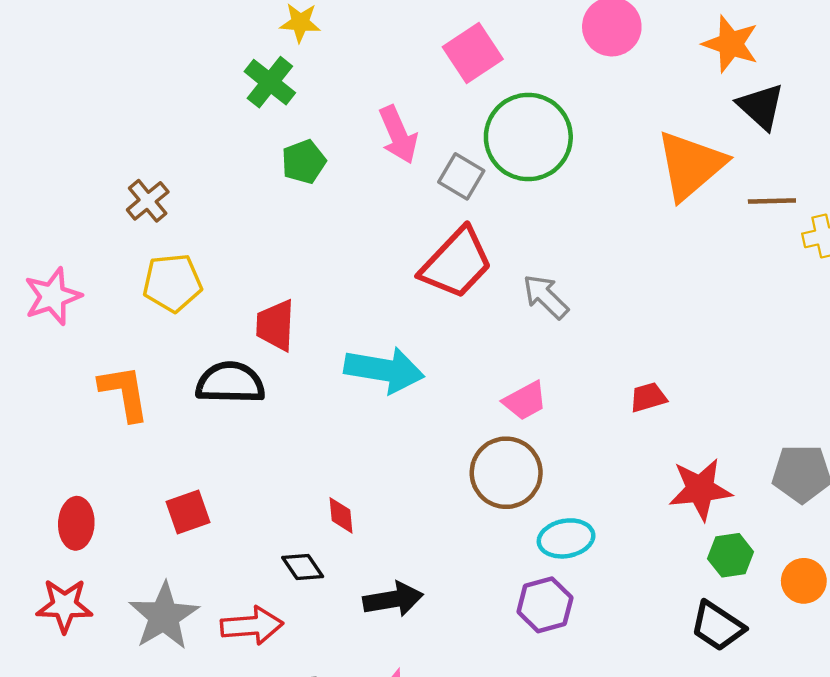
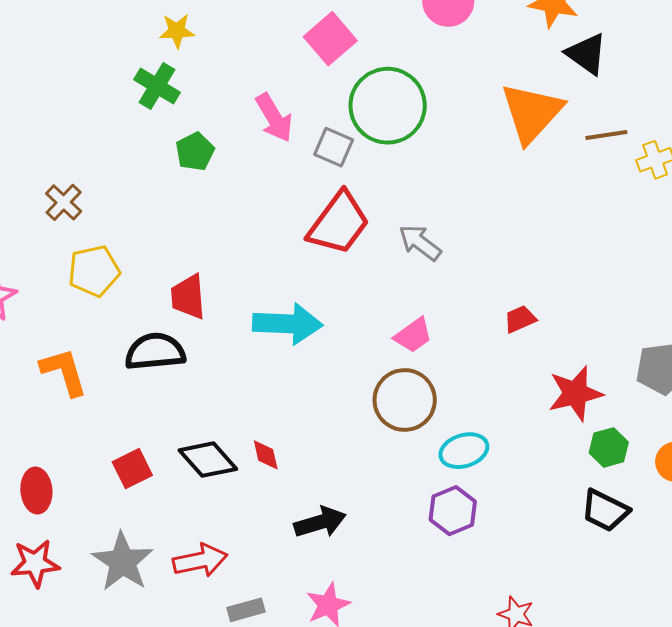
black diamond: (303, 567) -> (208, 460), moved, size x1.5

